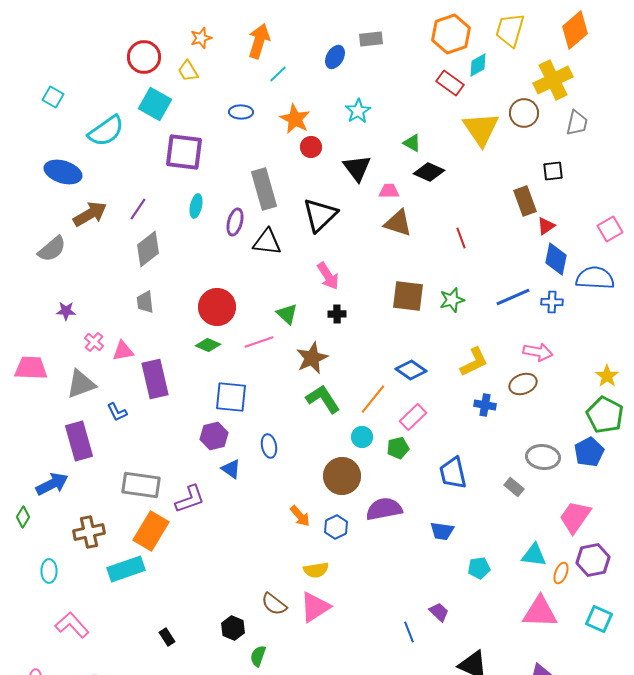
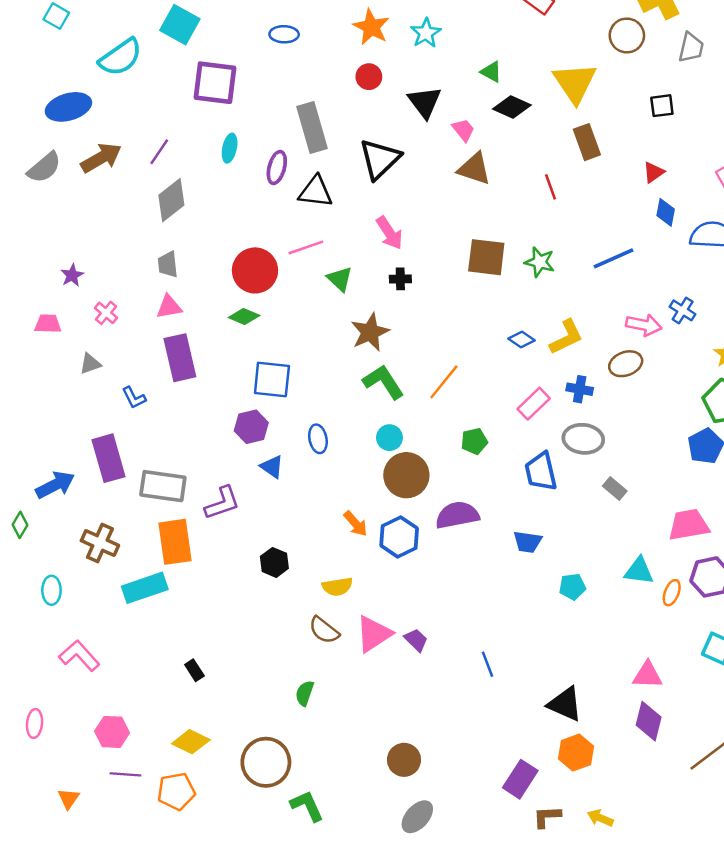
orange star: (295, 119) -> (371, 27), moved
yellow triangle: (481, 129) -> (575, 83), moved
blue ellipse: (63, 172) -> (68, 107), turned -33
pink trapezoid: (389, 191) -> (463, 130), turned 50
brown rectangle: (525, 201) -> (587, 142), moved
gray semicircle: (52, 249) -> (44, 168), moved
blue diamond: (556, 259) -> (666, 212), size x0.7
green star: (452, 300) -> (540, 262), turned 30
blue cross: (552, 302) -> (683, 310), moved, turned 30
purple star: (66, 311) -> (72, 275), turned -30
pink line: (259, 342) -> (306, 247), moved
pink triangle: (123, 351) -> (169, 307), moved
pink trapezoid: (31, 368) -> (48, 324), moved, size x0.7
blue diamond: (411, 370) -> (521, 340), moved, size x0.7
gray triangle: (81, 384) -> (90, 364), size x0.6
pink rectangle: (413, 417) -> (534, 404), moved
cyan circle: (362, 437) -> (389, 438), moved
purple rectangle: (79, 441) -> (108, 458), moved
gray ellipse: (543, 457) -> (583, 439), moved
pink trapezoid: (575, 517) -> (689, 525), turned 45
blue hexagon: (336, 527) -> (399, 537), size x1.4
orange rectangle: (151, 531) -> (175, 542), turned -39
brown cross: (89, 532) -> (100, 543), turned 36
yellow semicircle: (316, 570) -> (337, 587), moved
purple trapezoid: (439, 612) -> (416, 640), moved
pink triangle: (540, 612) -> (647, 675), moved, size x0.7
black hexagon: (233, 628) -> (274, 562), moved

